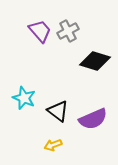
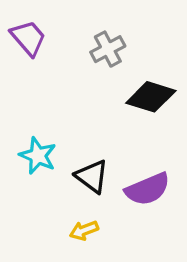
purple trapezoid: (40, 31) -> (28, 38), moved

